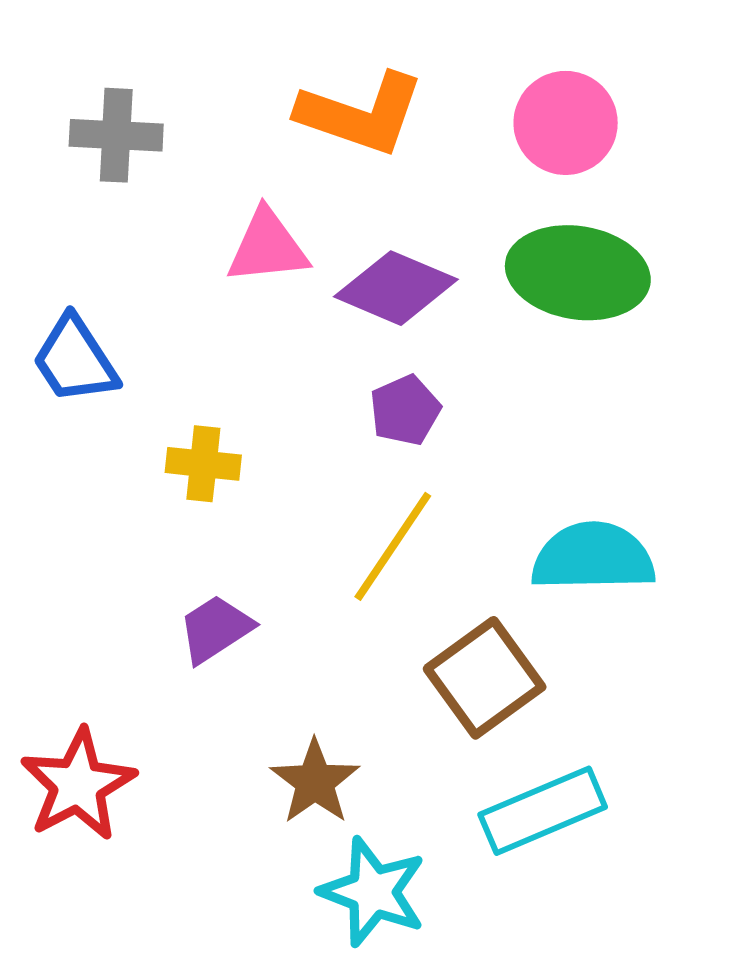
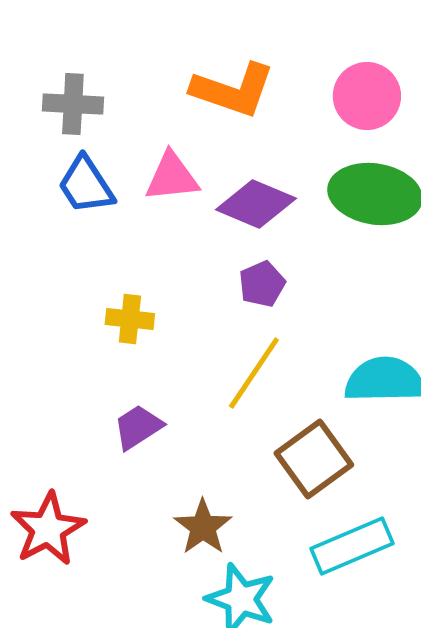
blue trapezoid: (75, 360) -> (86, 185), moved

